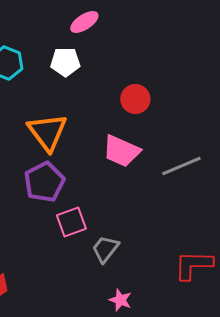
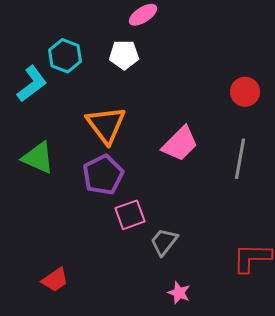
red circle: (135, 99) -> (245, 92), moved
pink trapezoid: (121, 151) -> (180, 144), turned -69
gray line: (181, 166) -> (240, 159), turned -57

